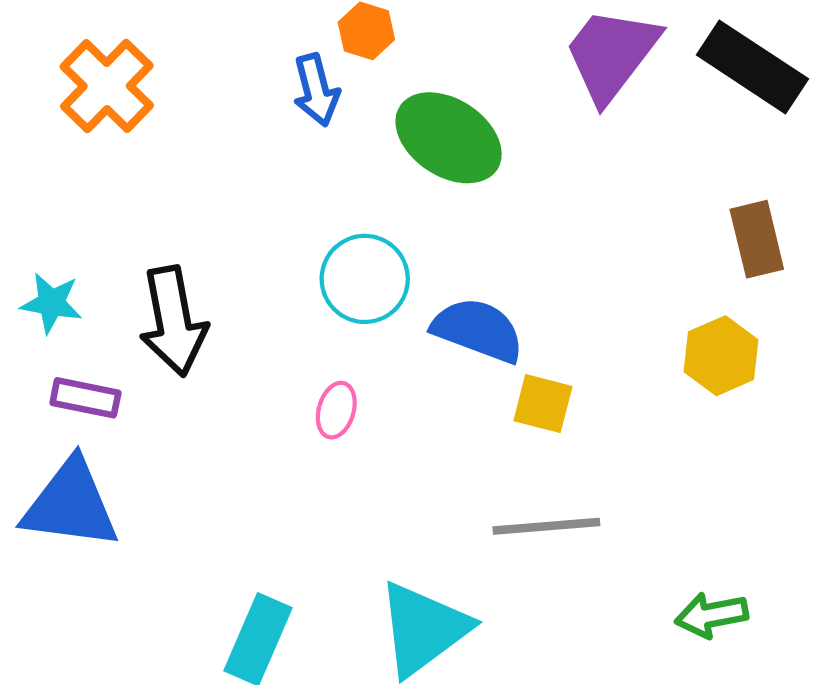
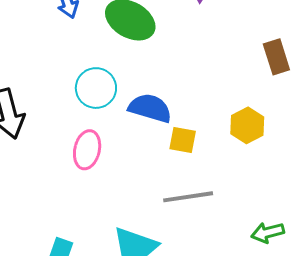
yellow hexagon: (721, 356) -> (247, 125), moved
pink ellipse: (336, 410) -> (87, 150), size x1.5

